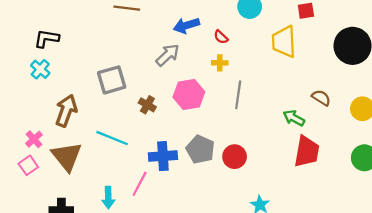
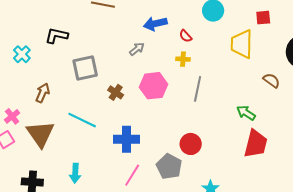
black L-shape: (47, 39) -> (57, 36), moved
gray arrow: (168, 55) -> (137, 49), size x0.7
brown semicircle: (321, 98) -> (271, 80), moved
brown arrow: (66, 111) -> (43, 93), size x0.7
gray pentagon: (200, 149) -> (169, 166), moved
pink line: (140, 184) -> (132, 175), moved

